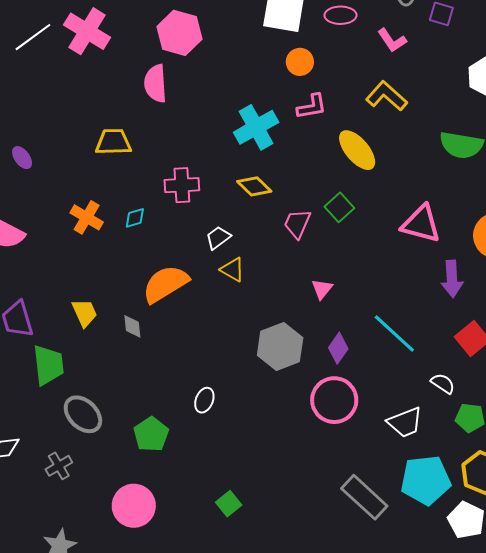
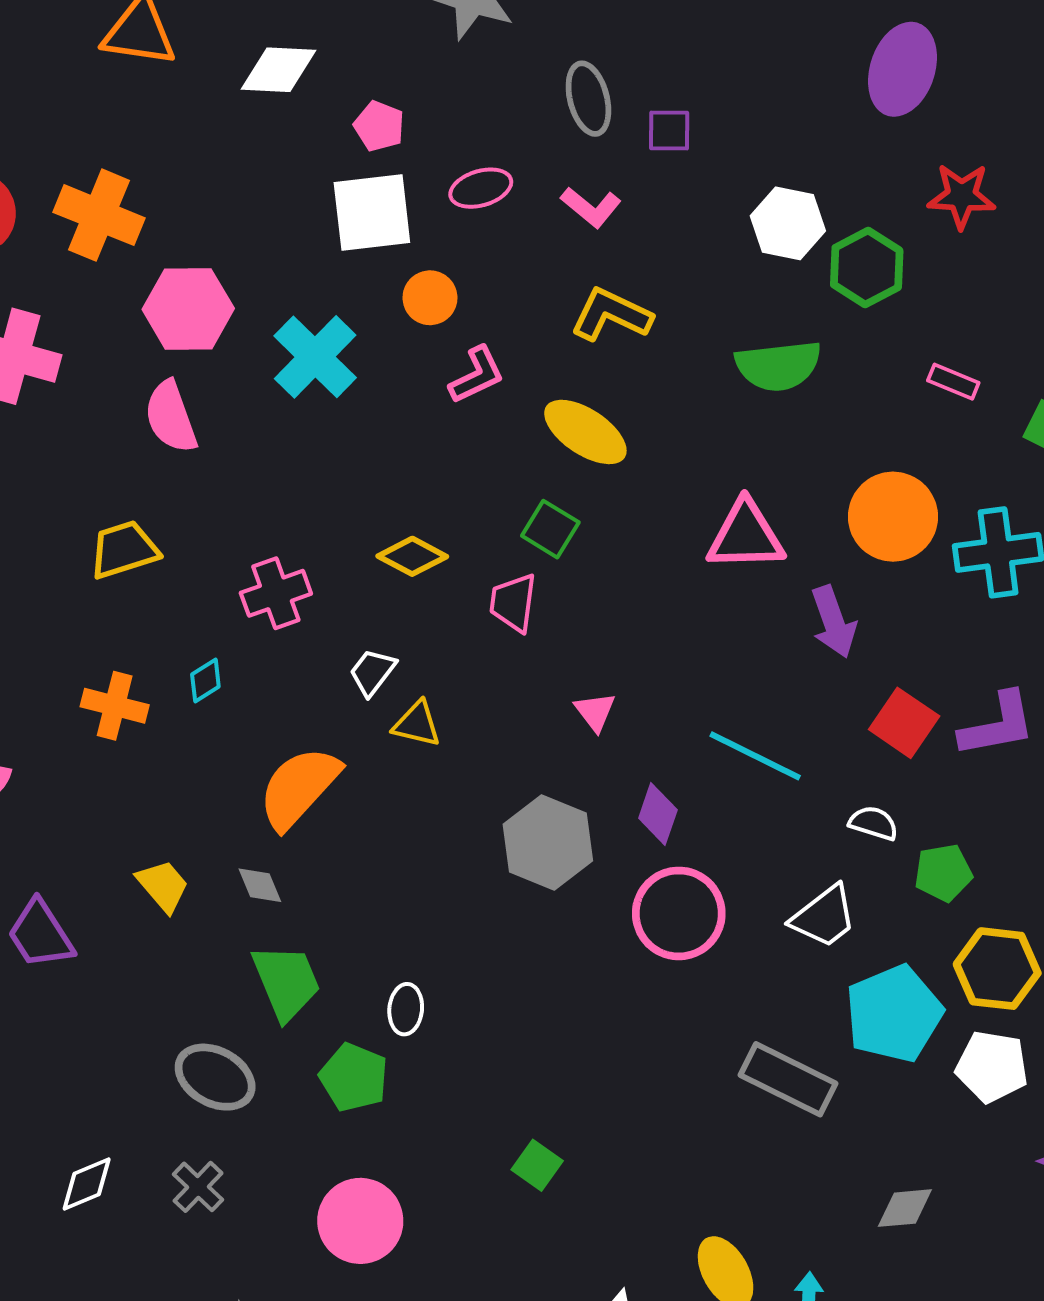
cyan cross: (256, 127) -> (315, 357), moved
green square: (339, 207) -> (550, 529), moved
green trapezoid: (48, 365) -> (286, 982), moved
white ellipse: (204, 400) -> (406, 1009), moved

